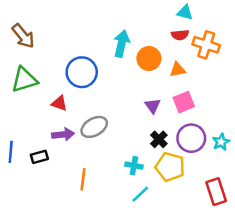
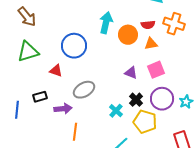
red semicircle: (180, 35) -> (148, 25), moved
purple triangle: (153, 106) -> (131, 73), turned -32
purple arrow: (63, 134) -> (63, 109), moved
black rectangle: (39, 157) -> (40, 97), moved
cyan cross: (134, 166) -> (116, 111), moved, turned 32

